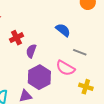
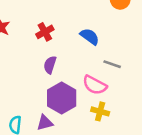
red cross: (17, 38) -> (45, 32), moved
yellow cross: (86, 87) -> (100, 111), moved

